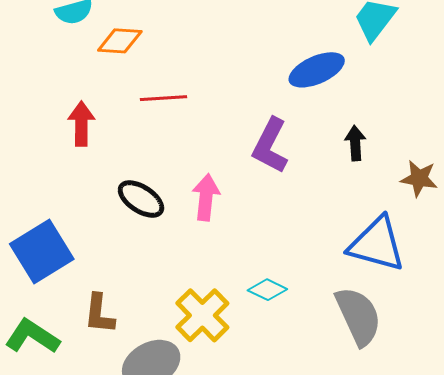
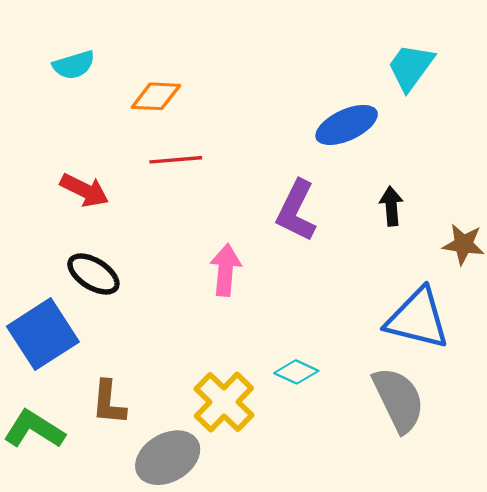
orange diamond: (120, 41) -> (156, 96), moved
red arrow: (81, 124) -> (84, 190), turned 117
black ellipse: (141, 199) -> (93, 274), moved

